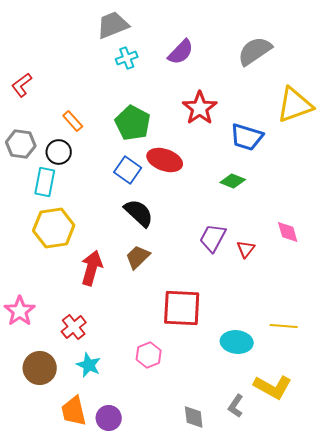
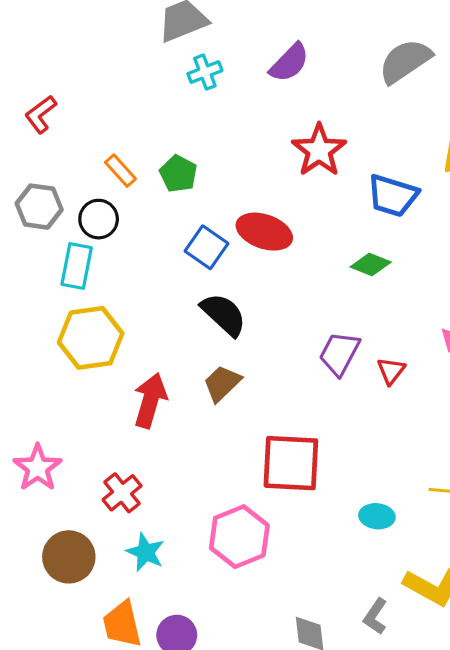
green pentagon: (133, 123) -> (178, 174), moved, size x0.7
cyan ellipse: (237, 342) -> (377, 516), size x0.7
pink hexagon: (149, 355) -> (239, 537), size x1.5

